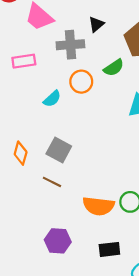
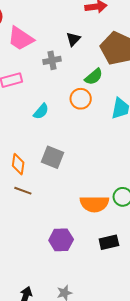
gray cross: (70, 45) -> (52, 60), size x0.7
orange circle: (81, 82) -> (81, 99), moved
brown line: (52, 182) -> (23, 191), moved

